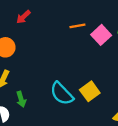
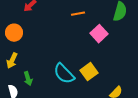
pink square: (101, 35) -> (99, 34), moved

